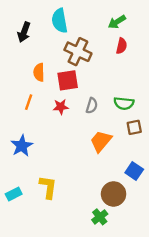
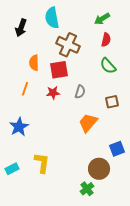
green semicircle: (124, 103) -> (108, 66), moved, turned 42
brown square: (134, 127) -> (112, 102), moved
blue square: (134, 171) -> (117, 149), turned 35

